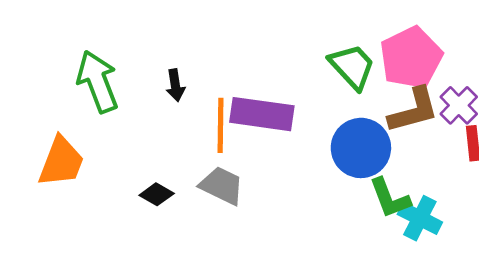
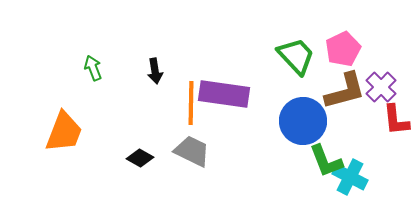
pink pentagon: (411, 58) -> (343, 49), size x0.7
green arrow: (98, 81) -> (93, 68), size x0.5

